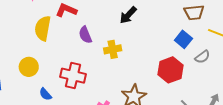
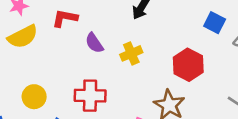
yellow semicircle: (43, 28) -> (23, 37), moved, turned -115
red hexagon: (170, 70) -> (188, 65), moved

